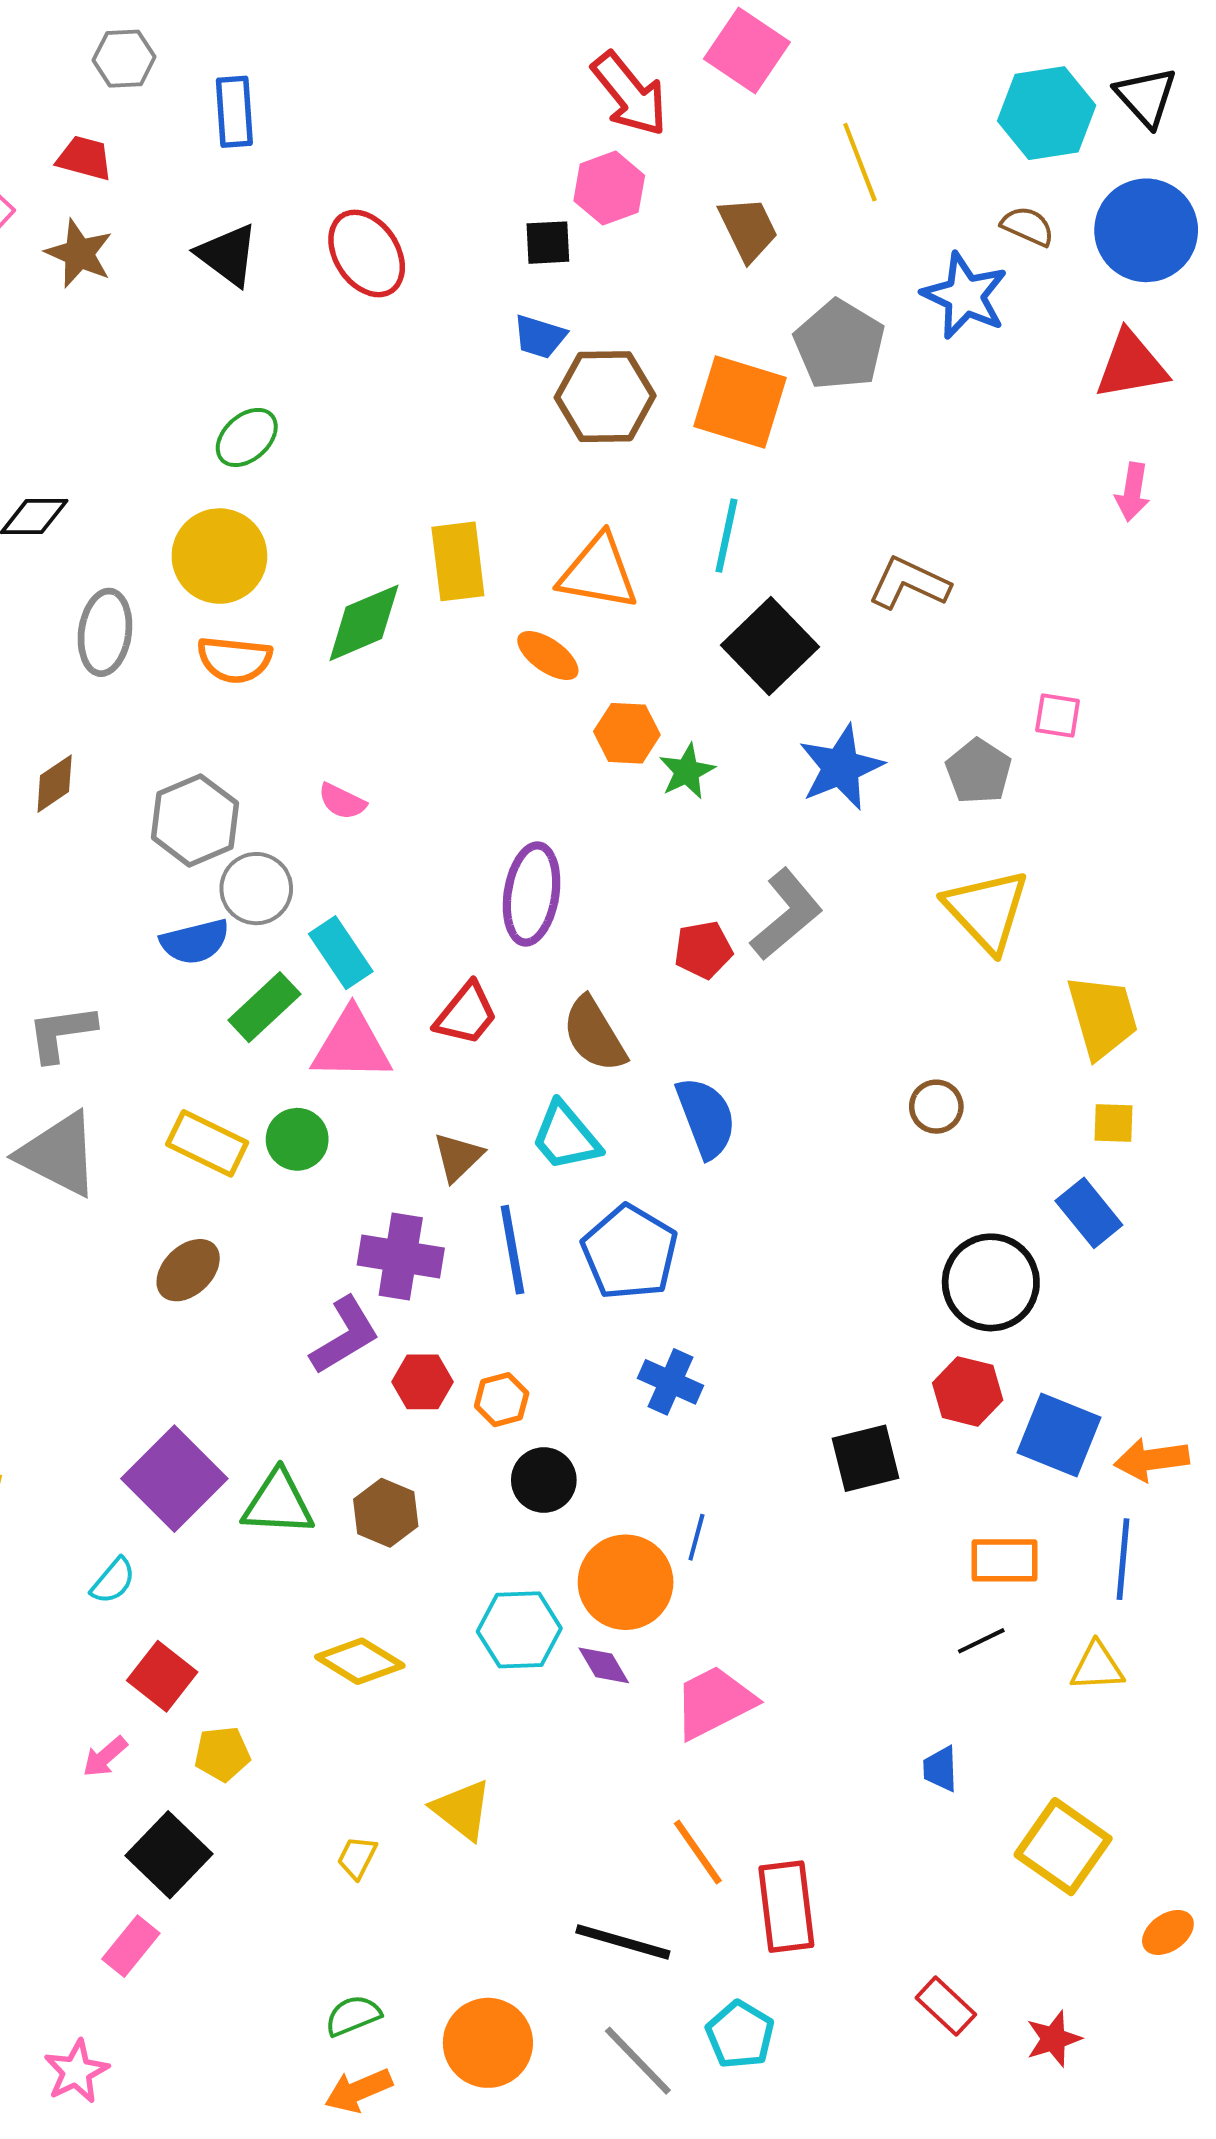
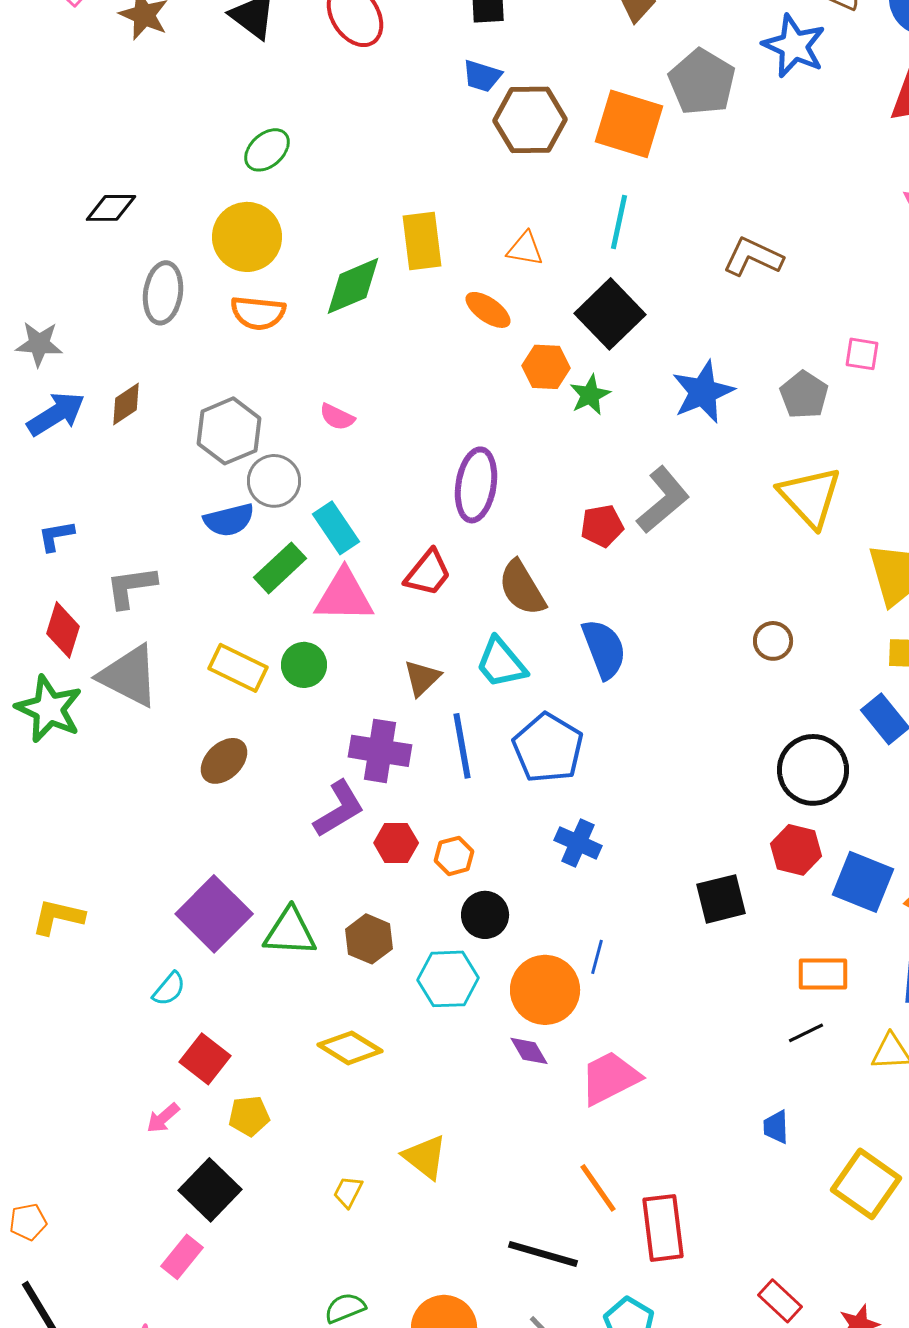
orange triangle: (598, 572) -> (525, 249), size x0.6
black square: (770, 646) -> (610, 314), moved
cyan hexagon: (519, 1630) -> (448, 979), moved

